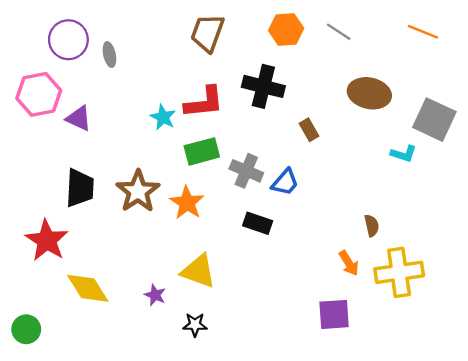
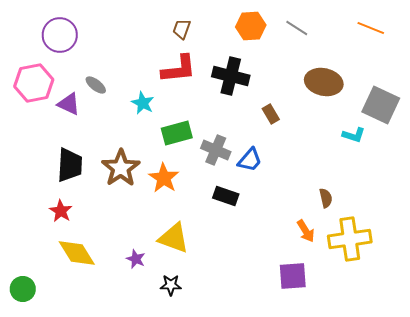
brown trapezoid: (207, 33) -> (182, 29), size x0.6
gray ellipse: (109, 55) -> (96, 85), moved, turned -40
red L-shape: (204, 102) -> (179, 69), moved
red star: (47, 240) -> (61, 211), moved, size x0.6

